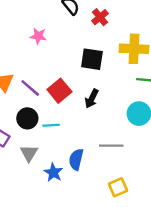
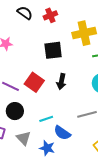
red cross: (100, 17) -> (50, 15), turned 32
cyan line: (51, 125) -> (46, 119), moved
blue semicircle: (76, 159) -> (62, 133), turned -54

